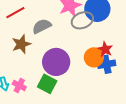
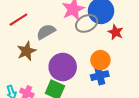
red star: (105, 49) -> (116, 32), moved
blue cross: (107, 64) -> (100, 76), moved

